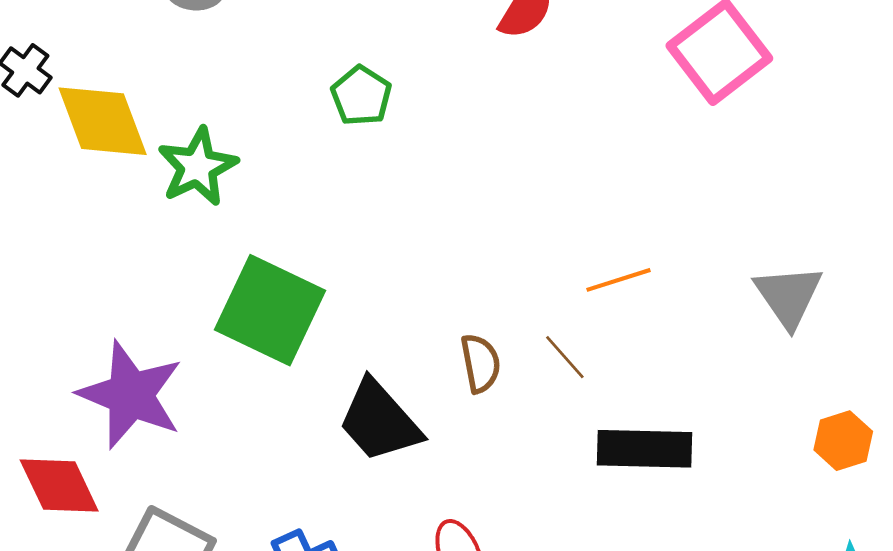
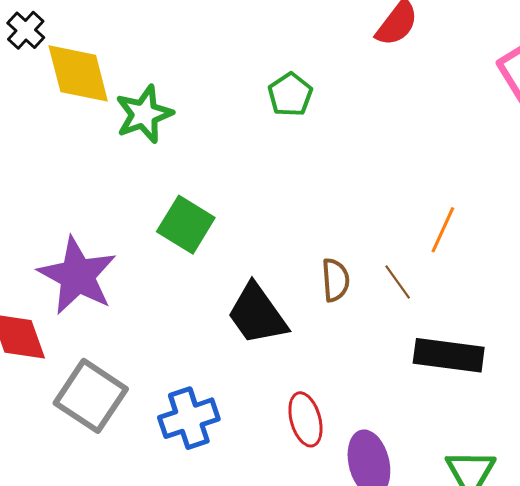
green pentagon: (361, 96) -> (290, 95), moved
orange line: (618, 280) -> (443, 230), turned -54
green square: (270, 310) -> (186, 225), size x0.7

